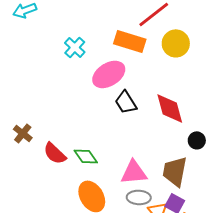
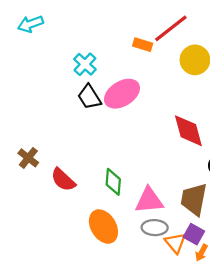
orange rectangle: (130, 41) -> (143, 45), moved, size x0.6
black trapezoid: (126, 102) -> (89, 97), moved
green diamond: (86, 156) -> (113, 182), moved, turned 40

